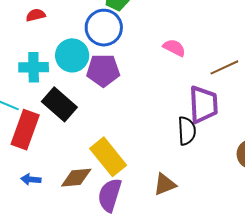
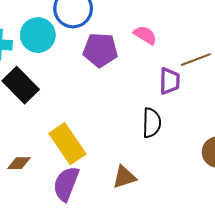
purple pentagon: (103, 70) -> (100, 50), moved
purple trapezoid: (203, 105) -> (170, 81), moved, size x0.7
brown diamond: (76, 178) -> (19, 163), moved, size x0.7

